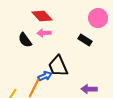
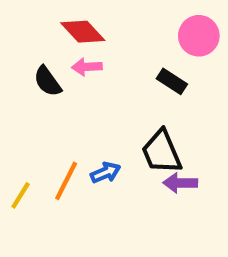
black trapezoid: (58, 66) -> (162, 152), moved
blue arrow: (45, 76) -> (106, 173), moved

